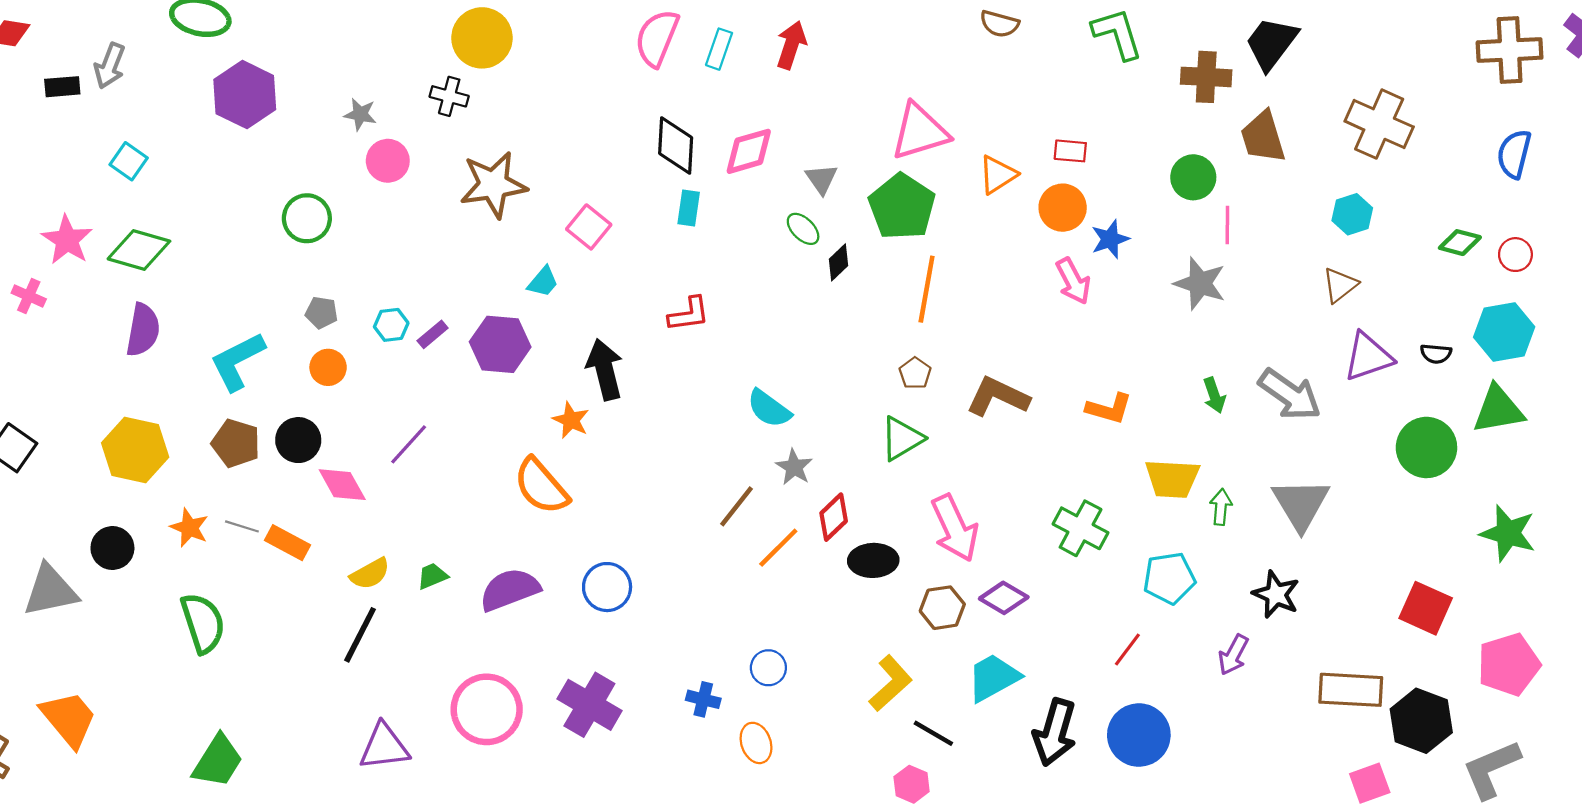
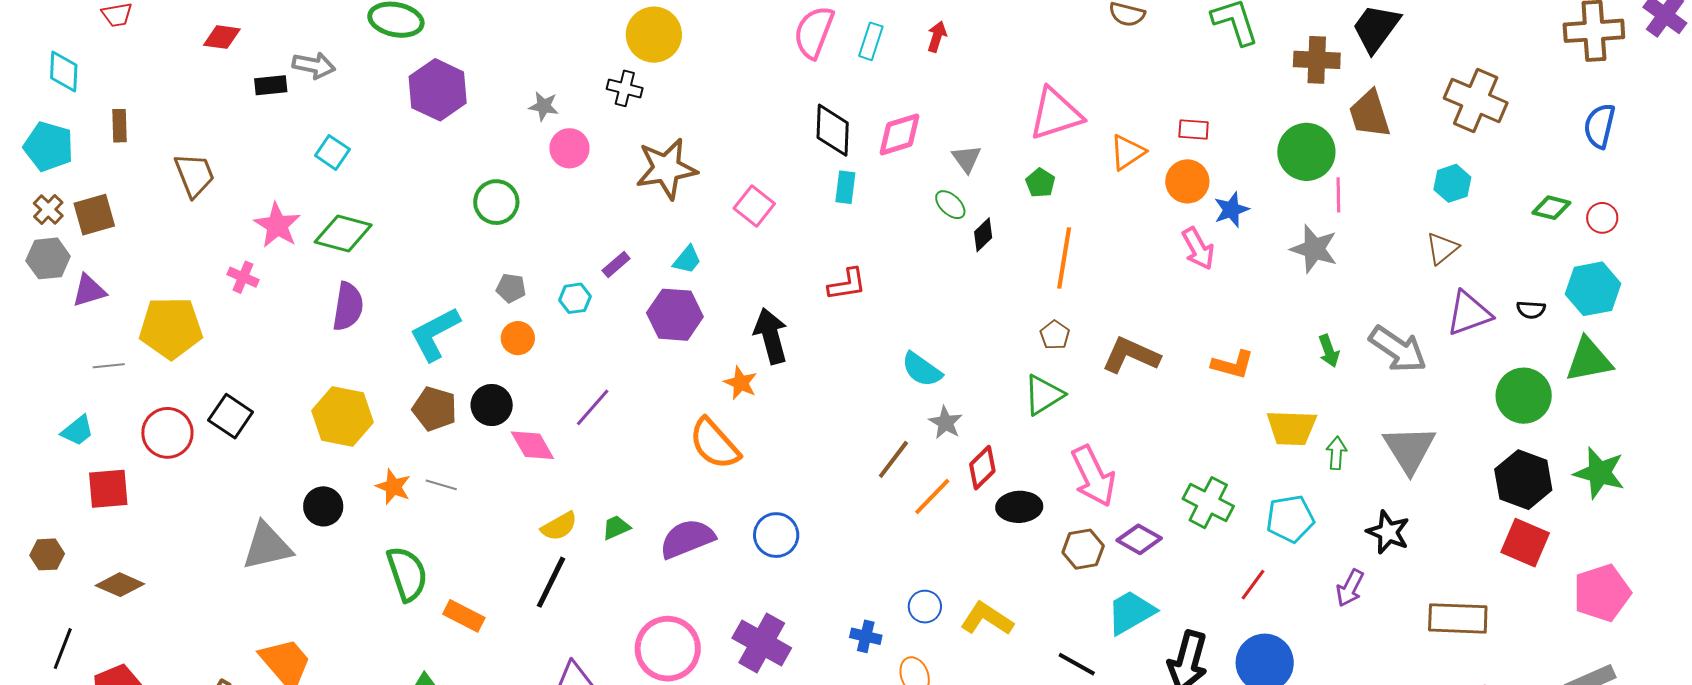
red arrow: (791, 45) -> (937, 37), size x0.7
gray arrow: (110, 66) -> (314, 65), turned -99
green circle: (1193, 177) -> (1306, 152), size x1.4
green pentagon: (902, 207) -> (1040, 183), size x0.5
cyan trapezoid: (543, 282) -> (687, 260), moved
purple rectangle: (433, 334) -> (616, 264), moved
green cross: (1081, 528) -> (1208, 503), moved
orange rectangle: (288, 543) -> (464, 616), moved
yellow L-shape: (891, 683) -> (987, 619), moved, turned -104
black hexagon: (1421, 721) -> (1523, 480), moved

